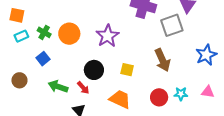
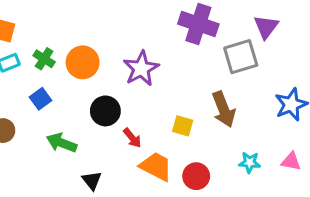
black circle: (94, 70) -> (105, 111), moved
yellow square: (127, 70) -> (183, 126), moved
red arrow: (83, 88) -> (132, 138), moved
red circle: (159, 97) -> (196, 176), moved

